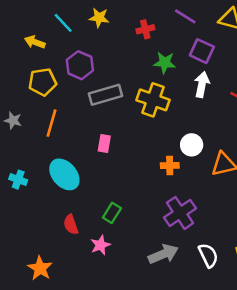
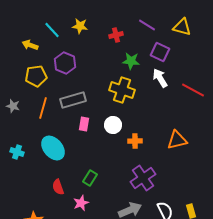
white arrow: (202, 84) -> (160, 78), turned -42
gray rectangle: (105, 95) -> (73, 100), moved
white circle: (192, 145) -> (113, 125), moved

